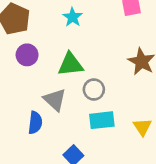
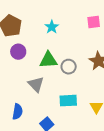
gray circle: (94, 90) -> (69, 67), moved
blue semicircle: (35, 123) -> (17, 112), moved

